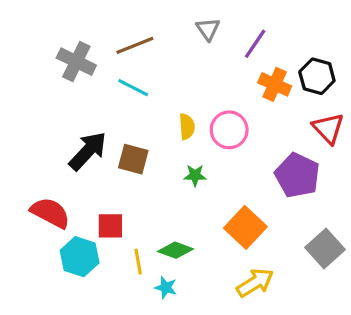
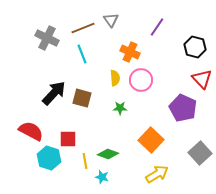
gray triangle: (208, 29) -> (111, 20), moved
orange cross: (275, 84) -> (130, 52), moved
cyan line: (133, 88) -> (82, 54), turned 42

